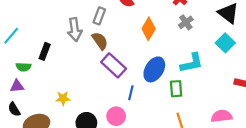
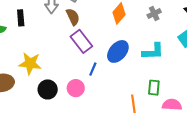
black rectangle: (45, 51) -> (21, 18), turned -35
green rectangle: (176, 89) -> (154, 88), moved
yellow star: (63, 98) -> (30, 63), size x1.6

